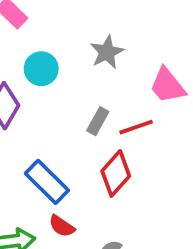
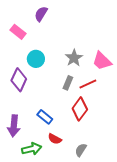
gray star: (107, 52) -> (74, 58), moved
blue rectangle: (47, 182) -> (45, 117), size x0.7

